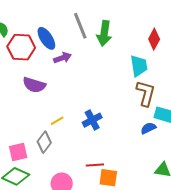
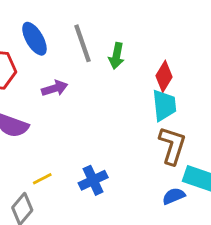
green arrow: (104, 33) -> (117, 56), size x0.7
blue ellipse: (46, 38) -> (34, 39), moved
red diamond: (154, 39) -> (164, 76), moved

